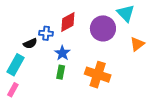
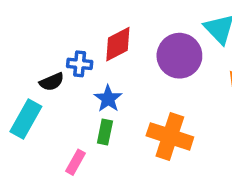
pink rectangle: (13, 90) -> (76, 162), moved

